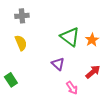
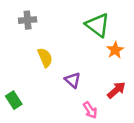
green triangle: (70, 37) -> (98, 25), moved
yellow semicircle: (21, 43) -> (45, 58), moved

